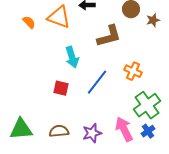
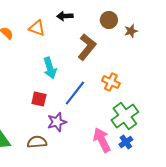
orange triangle: (59, 17) -> (37, 28), size x0.7
brown L-shape: (109, 36) -> (87, 47), turned -36
purple star: (92, 133) -> (57, 122), moved

